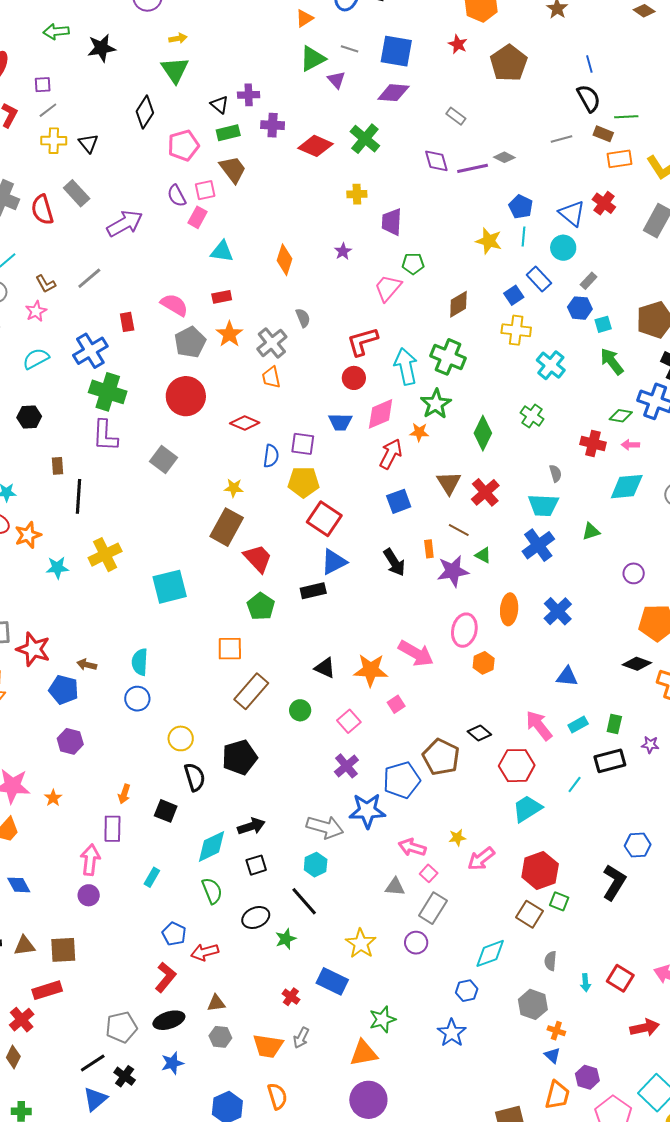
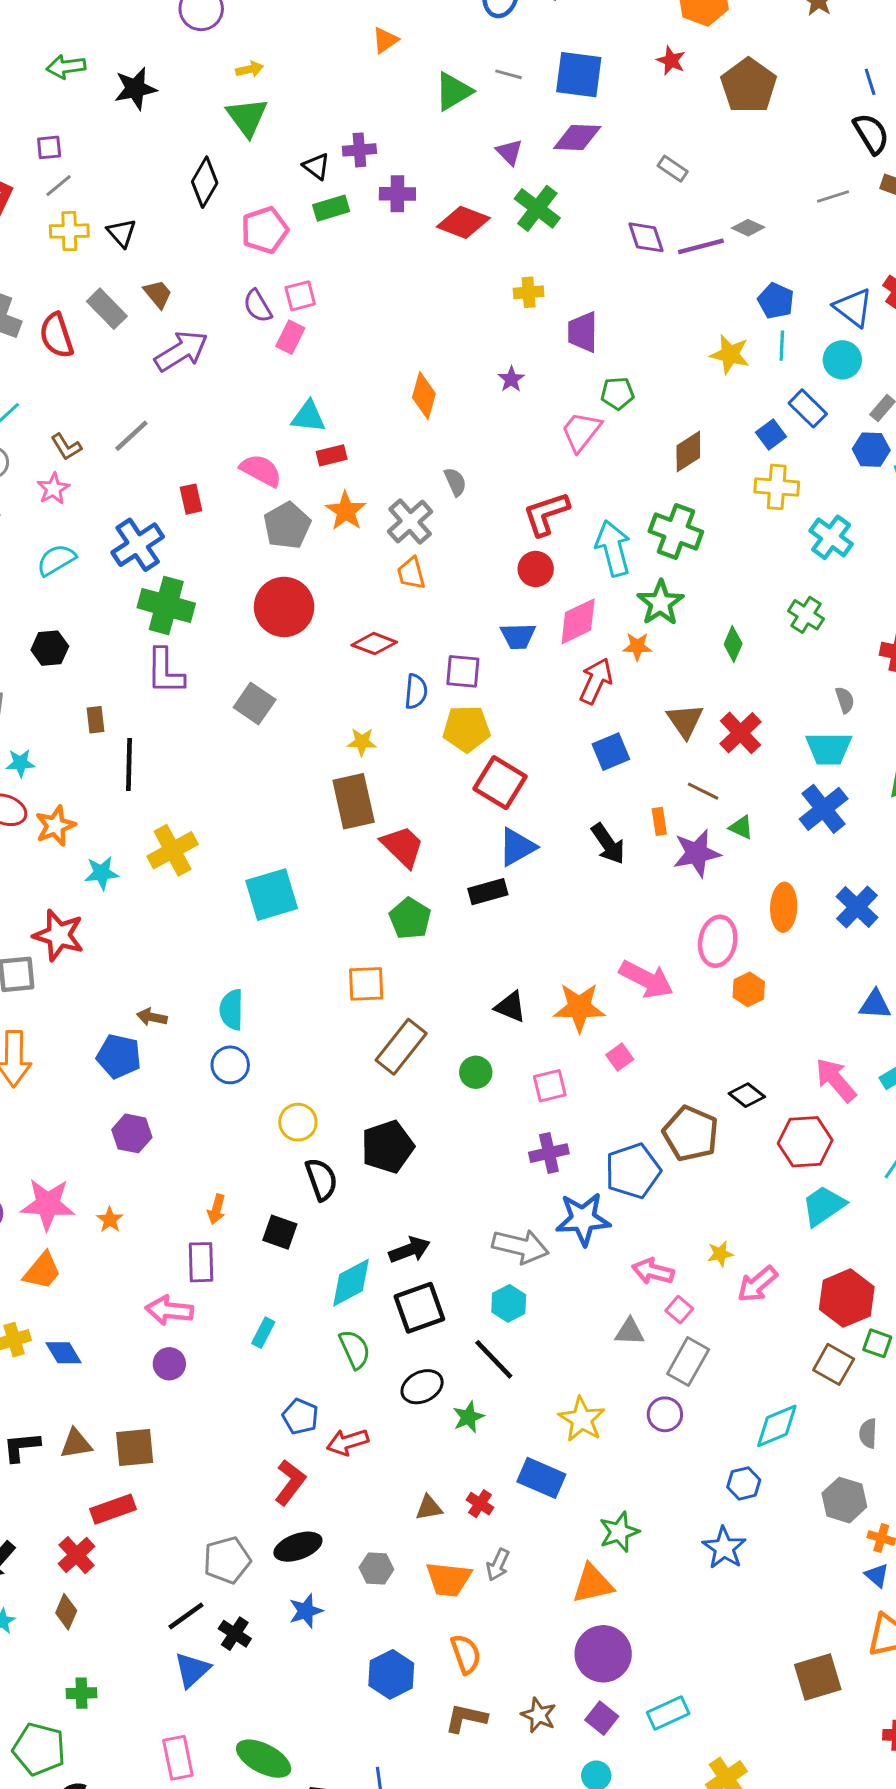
orange triangle: (304, 18) -> (385, 40), moved
purple triangle: (336, 80) -> (509, 152), moved
brown trapezoid: (233, 169) -> (158, 294), moved, size x0.7
cyan triangle: (222, 251) -> (308, 417), moved
green diamond: (483, 433) -> (733, 644), size x0.7
brown rectangle: (227, 527) -> (354, 801), turned -39
red star: (33, 649) -> (59, 935), moved
pink square: (349, 721) -> (550, 1086), turned 30
purple cross: (346, 766) -> (549, 1153), turned 30
pink arrow: (90, 860) -> (169, 1310), turned -88
black square: (256, 865) -> (419, 1308), size x1.6
brown triangle: (216, 1003) -> (429, 1508), moved

